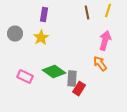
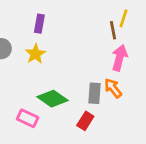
brown line: (87, 13) -> (113, 30), moved
pink rectangle: (25, 77) -> (28, 118), moved
gray rectangle: (72, 79) -> (95, 93), moved

